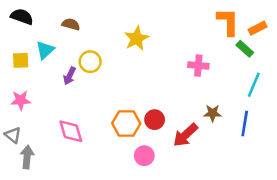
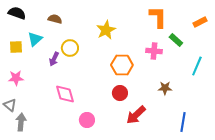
orange L-shape: (228, 22) -> (158, 17), moved
green rectangle: (245, 49) -> (176, 40), moved
orange hexagon: (126, 123) -> (122, 65), moved
blue line: (245, 123) -> (183, 122), moved
pink diamond: (71, 131) -> (65, 94), moved
red arrow: (185, 135) -> (136, 115), moved
pink circle: (144, 156) -> (87, 120), moved

